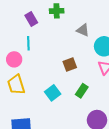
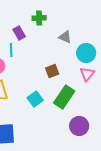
purple rectangle: (31, 19) -> (19, 33), moved
green rectangle: (82, 91) -> (64, 97), size x1.6

